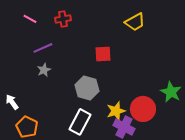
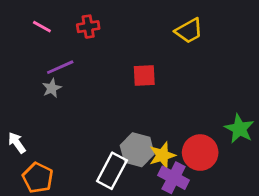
gray star: (44, 70) -> (52, 88), moved
gray hexagon: (87, 88) -> (137, 150), moved

